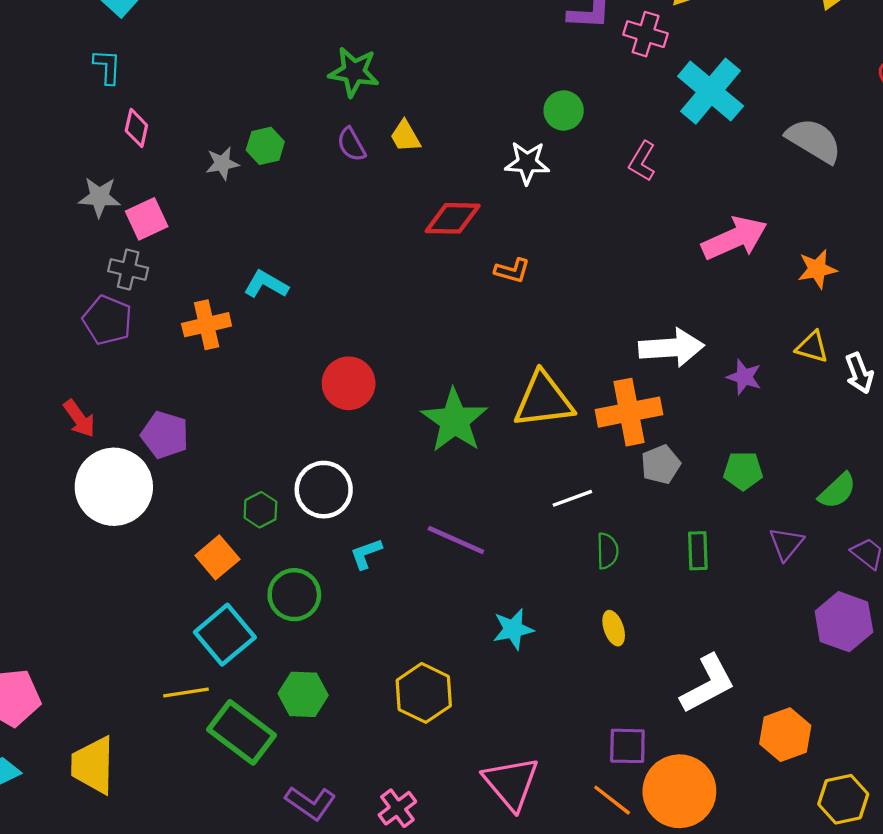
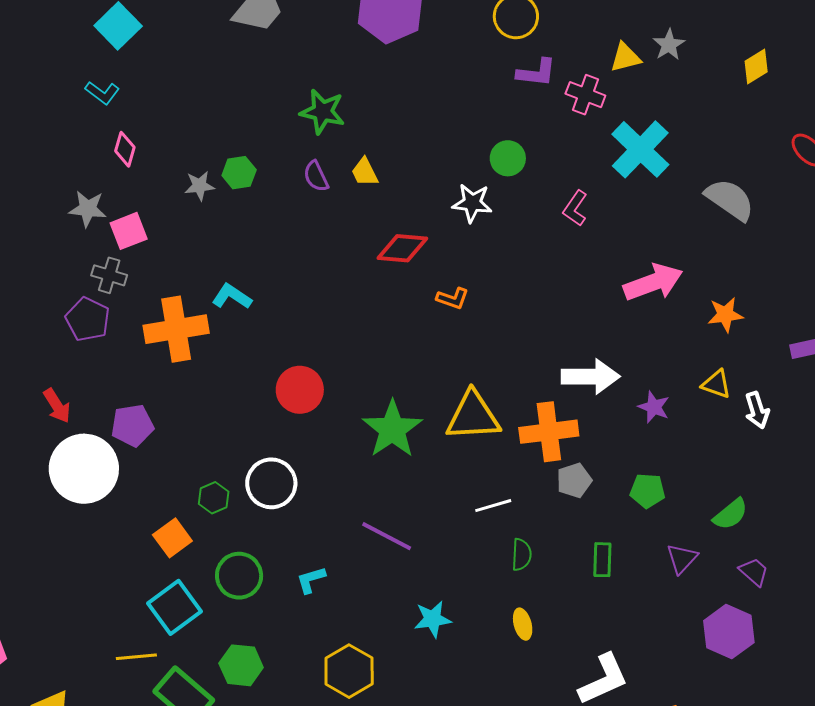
cyan L-shape: (107, 67) -> (102, 93), turned 120
orange cross: (207, 325) -> (176, 329), size x1.5
purple pentagon: (165, 435) -> (132, 425), turned -30
cyan L-shape: (366, 554) -> (311, 580), moved

